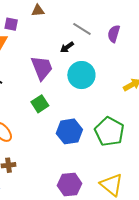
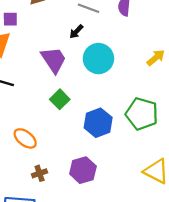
purple hexagon: (70, 185) -> (83, 170), moved

